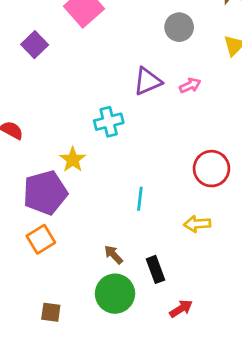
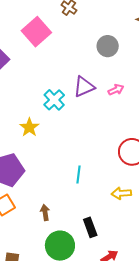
cyan cross: (109, 122) -> (54, 100), moved, turned -30
yellow star: (73, 160) -> (29, 127), moved
brown arrow: (113, 255) -> (45, 213), moved, turned 35

